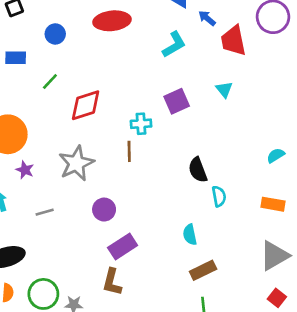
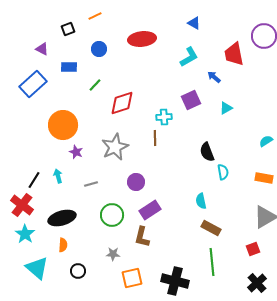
blue arrow: (207, 18) -> (214, 77), moved
cyan triangle: (224, 89) -> (226, 108), moved, turned 40
brown rectangle: (203, 270) -> (211, 228), turned 54
green circle: (43, 294) -> (112, 215), moved
red square: (277, 298) -> (253, 249), moved, turned 32

